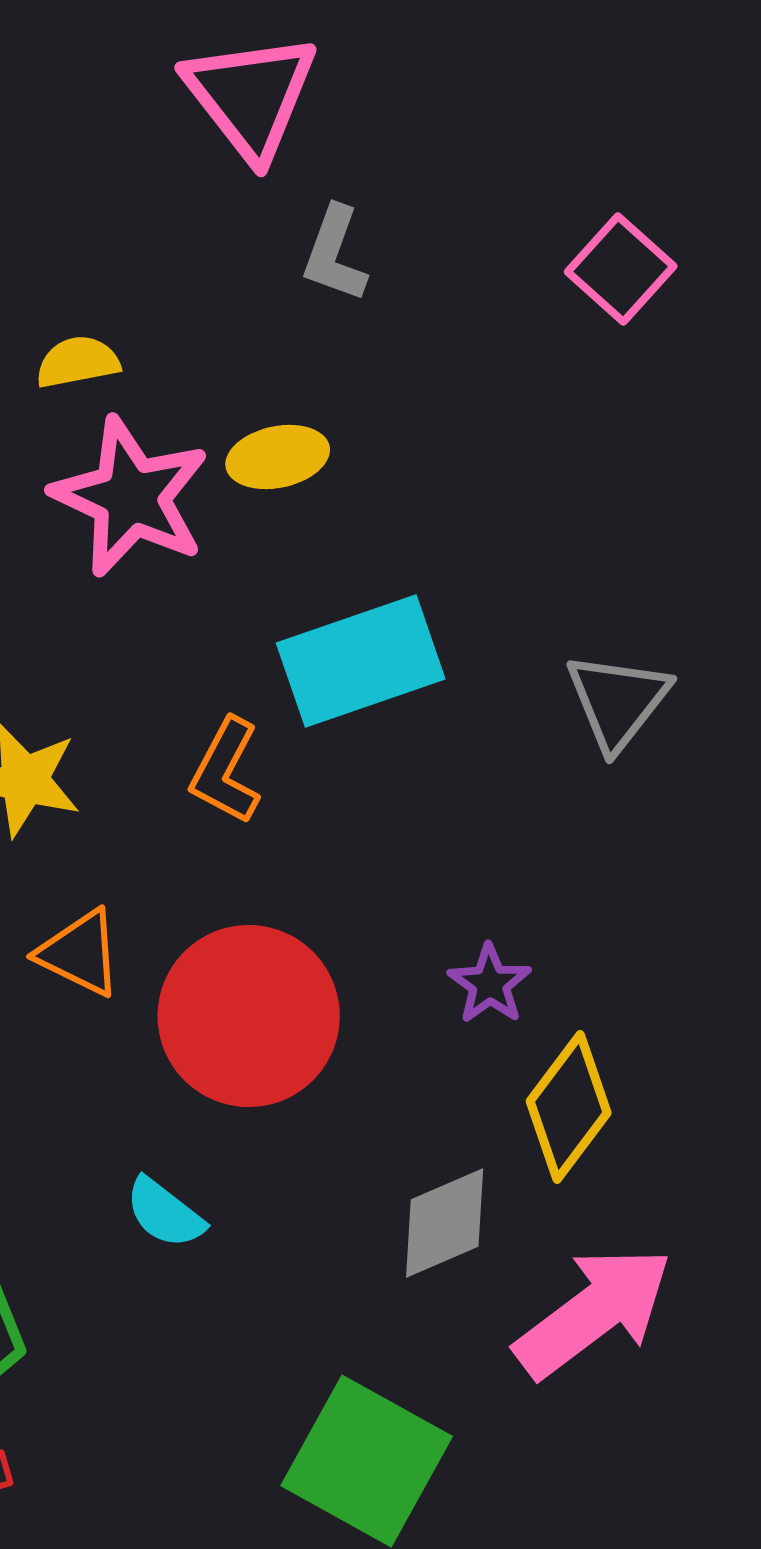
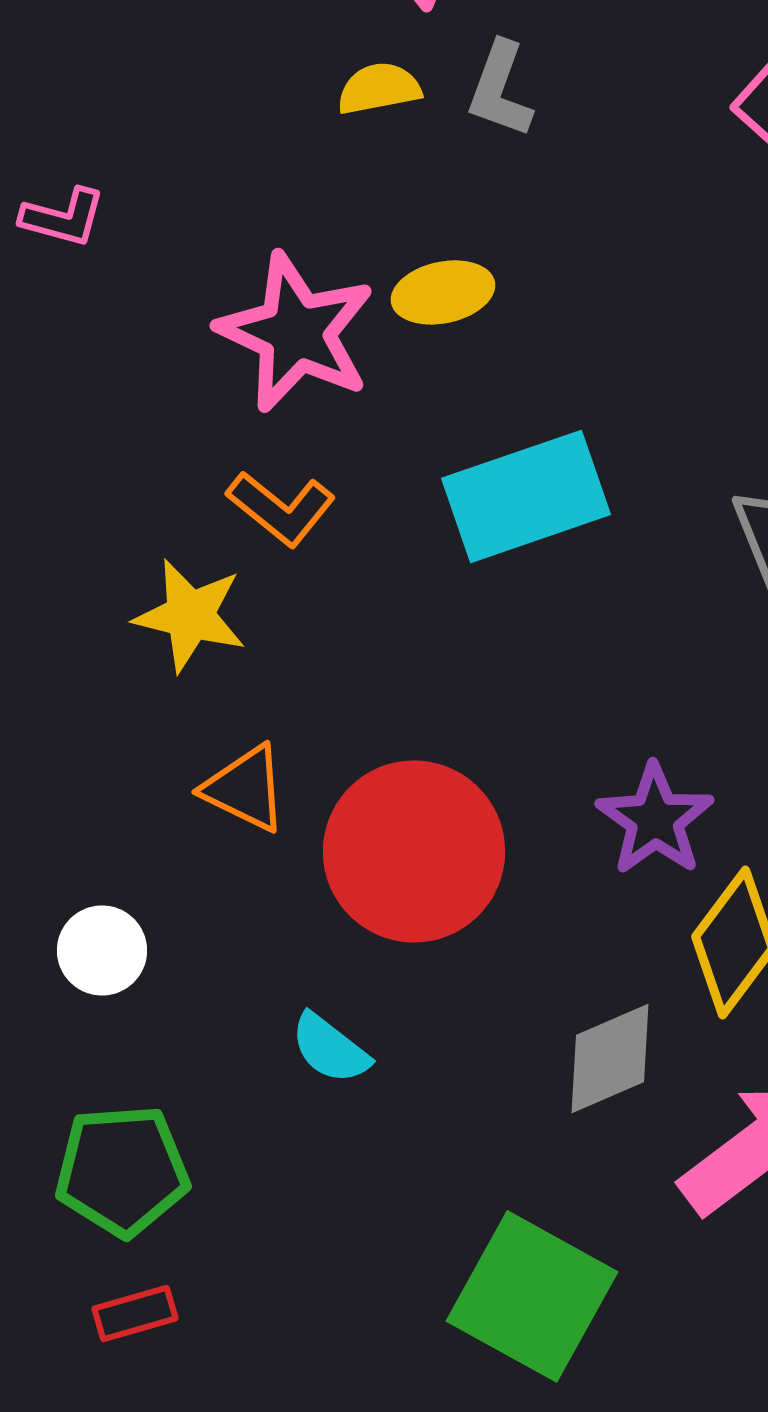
yellow semicircle: (78, 362) -> (379, 88), moved
orange L-shape: (226, 771) -> (281, 508), moved, turned -79
purple star: (490, 984) -> (655, 819), size x1.4

